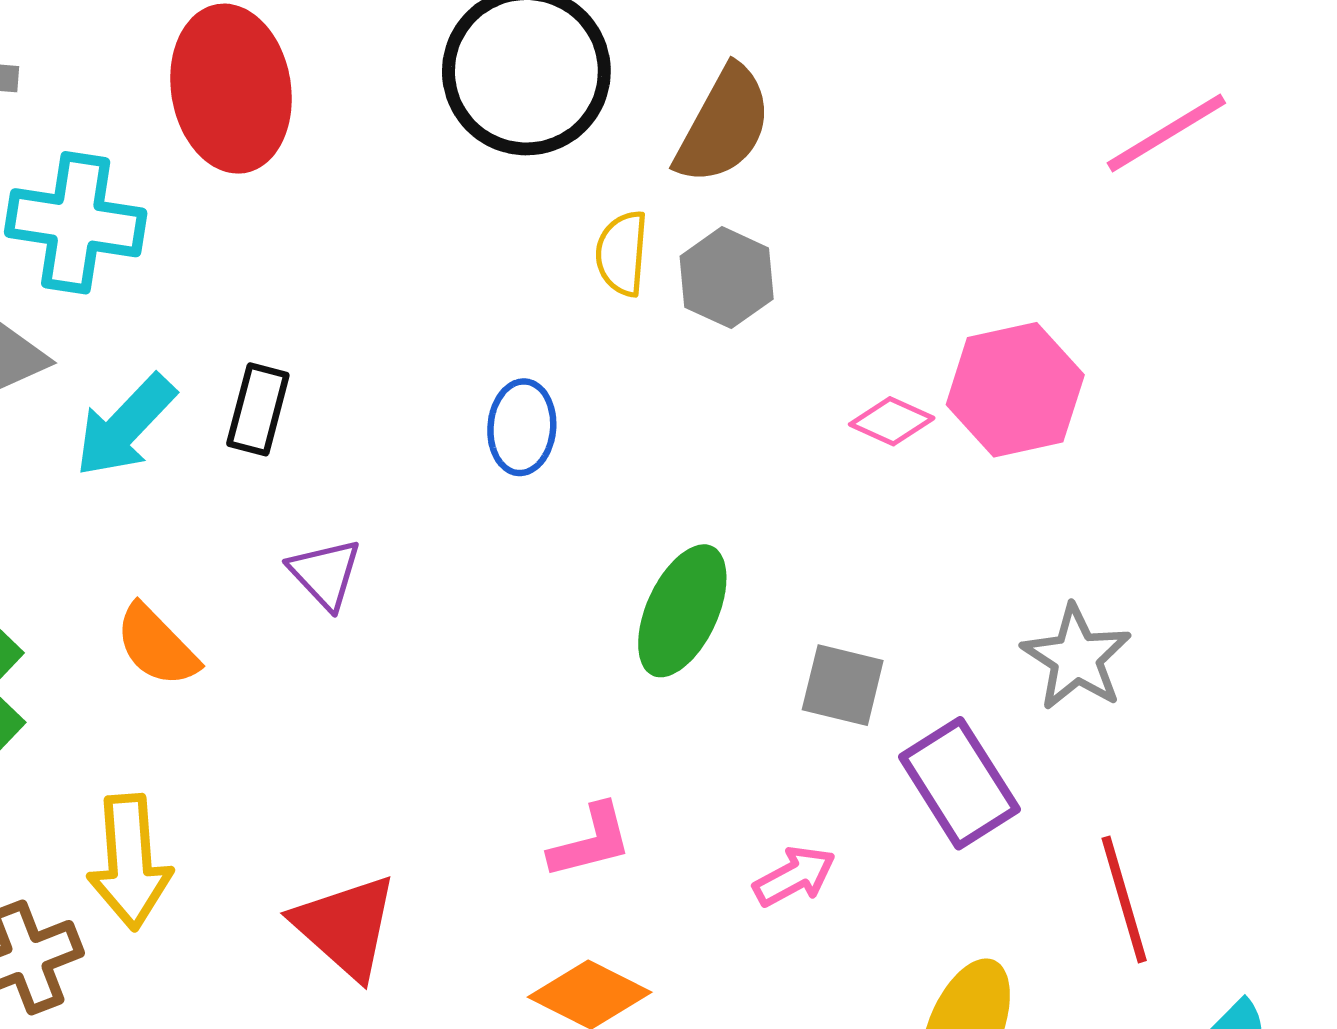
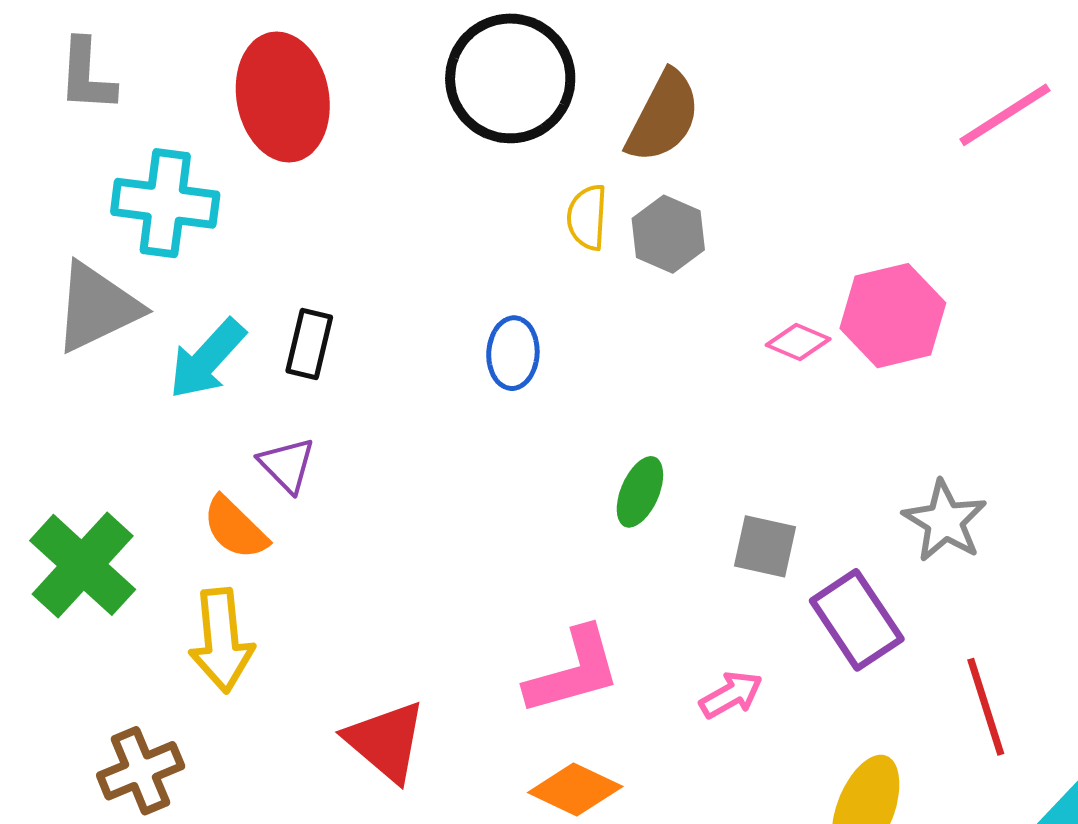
purple triangle: (325, 574) -> (287, 465), moved
green ellipse: (682, 611) -> (640, 492), size x0.7
pink L-shape: (591, 841) -> (573, 671), size x1.5
yellow arrow: (130, 862) -> (221, 640), moved

